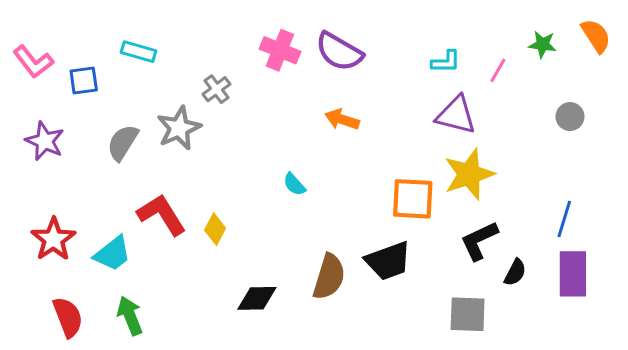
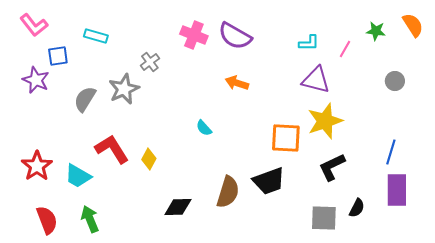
pink L-shape: (33, 62) -> (34, 25), moved
purple star: (45, 141) -> (36, 80), moved
cyan trapezoid: (113, 254) -> (78, 176), turned 68
black semicircle: (515, 272) -> (357, 208), moved

